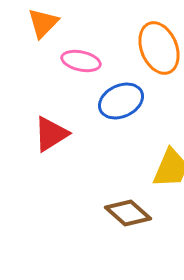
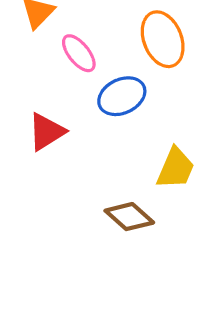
pink ellipse: (81, 61) -> (79, 53), turned 39

